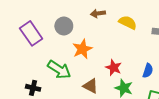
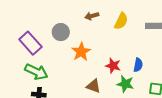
yellow semicircle: (128, 22) -> (121, 21), turned 96
green arrow: (59, 70) -> (36, 72), moved
blue semicircle: (148, 71) -> (138, 65), moved

